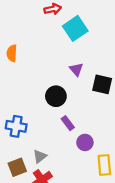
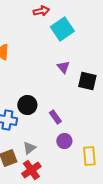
black circle: (56, 96) -> (27, 105), moved
purple circle: (85, 142) -> (64, 141), moved

